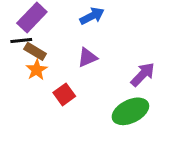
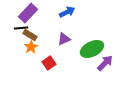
purple arrow: (143, 74) -> (105, 63), moved
green ellipse: (130, 111) -> (92, 49), moved

